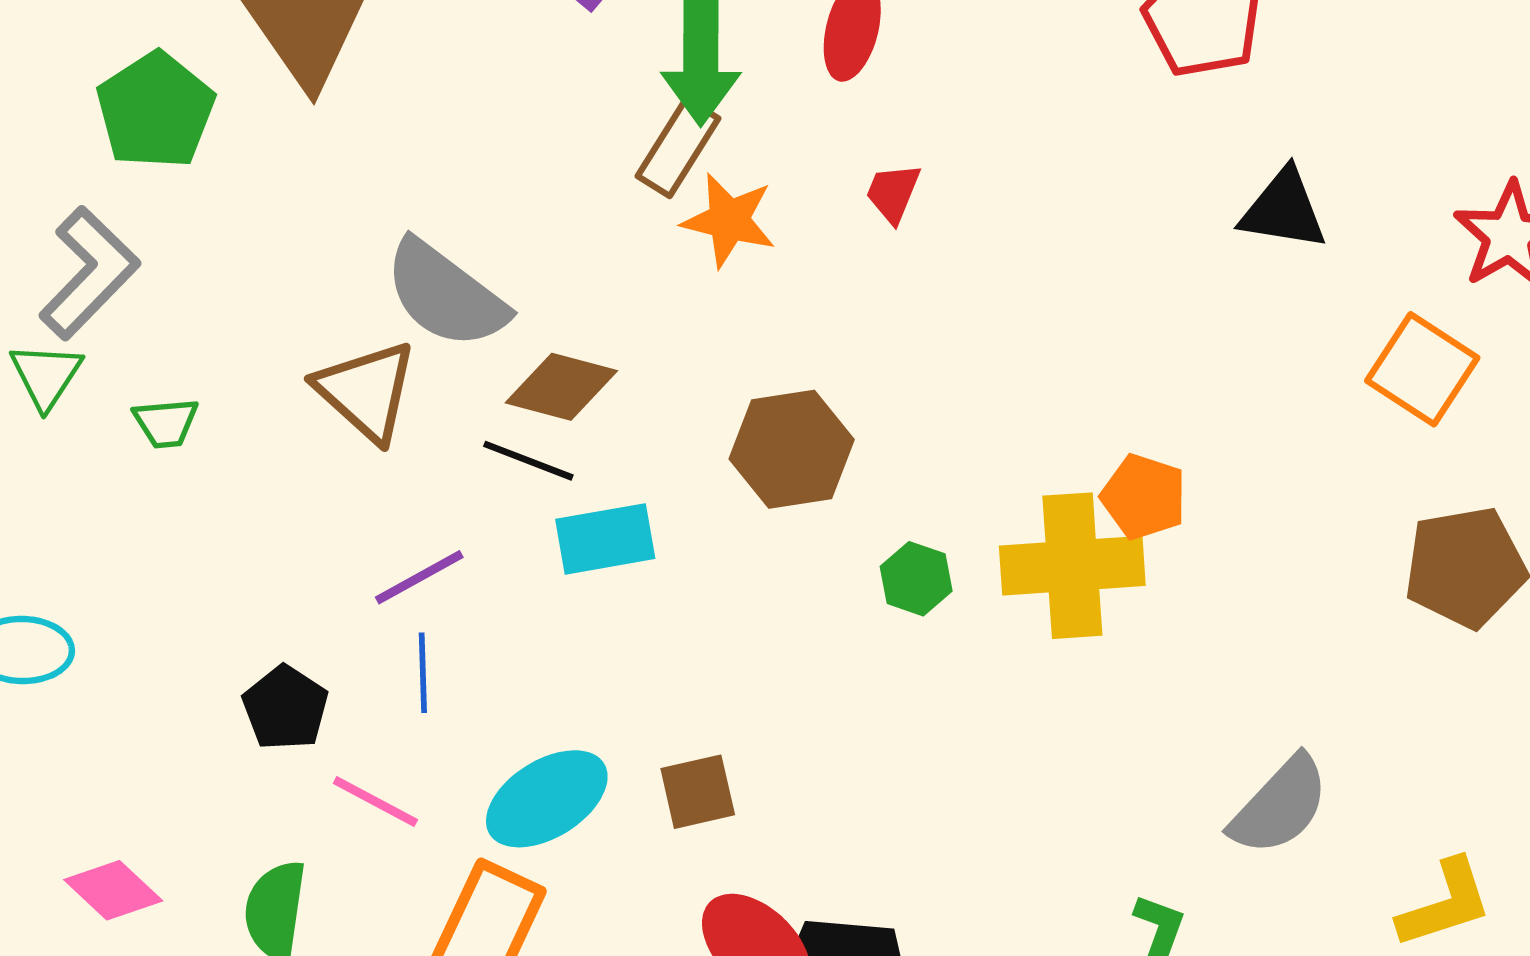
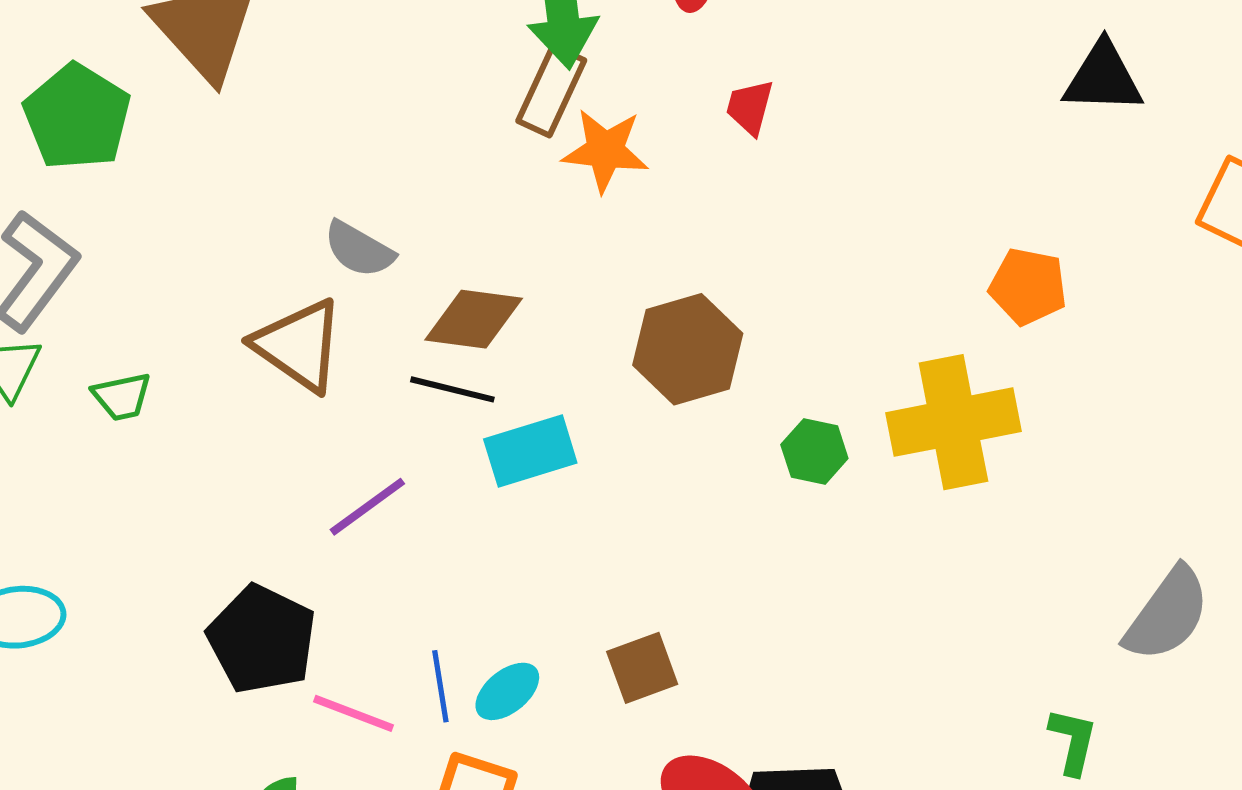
gray semicircle: (446, 294) -> (359, 249), size x0.6
orange pentagon: (1144, 497) -> (1028, 286), moved
blue line: (423, 673) -> (440, 686), moved
black pentagon: (285, 708) -> (262, 639), size x1.4
cyan ellipse: (547, 799) -> (507, 691), size x0.6

